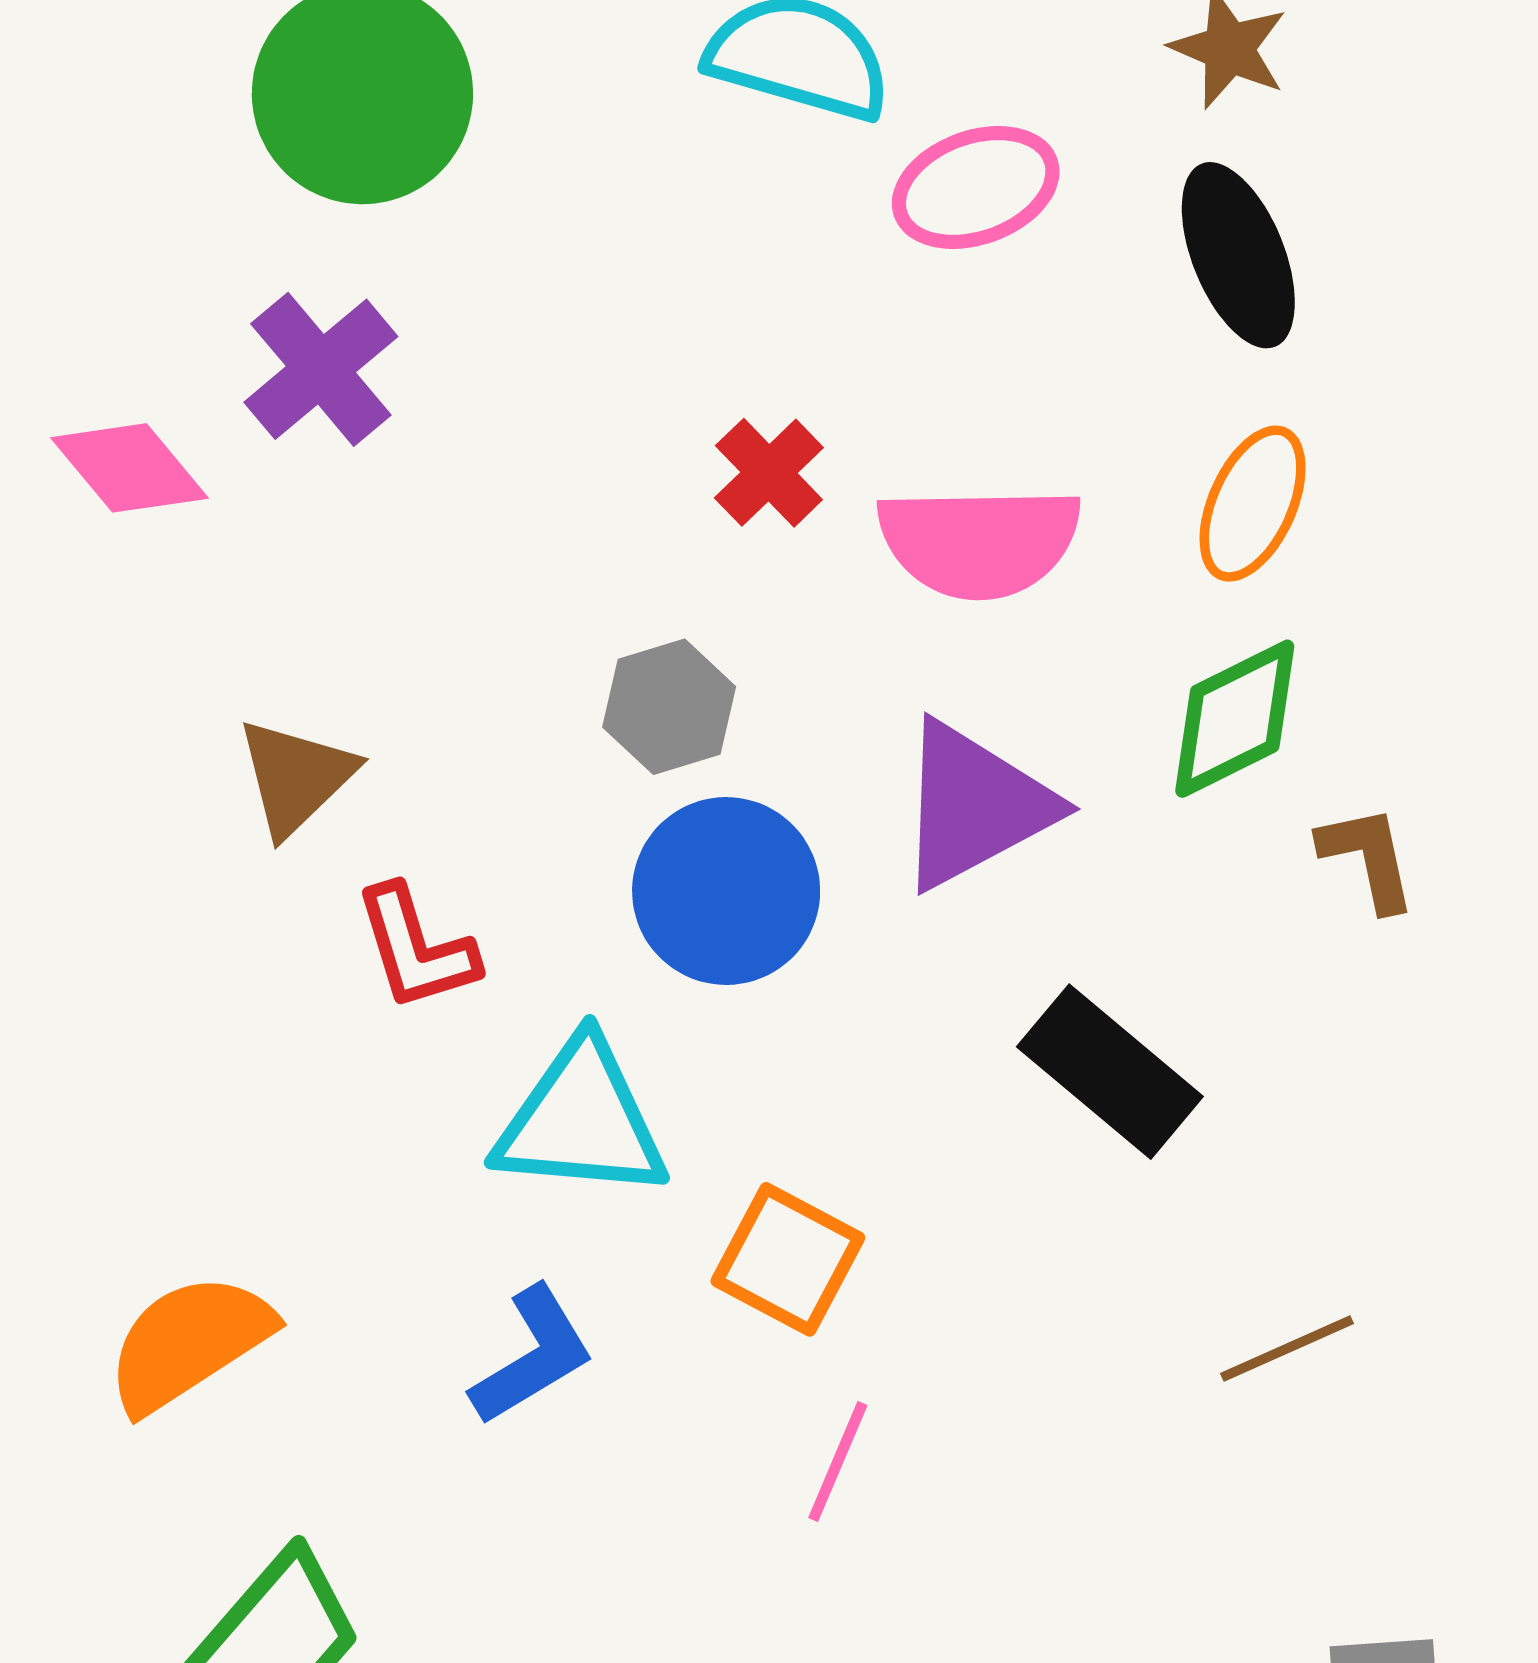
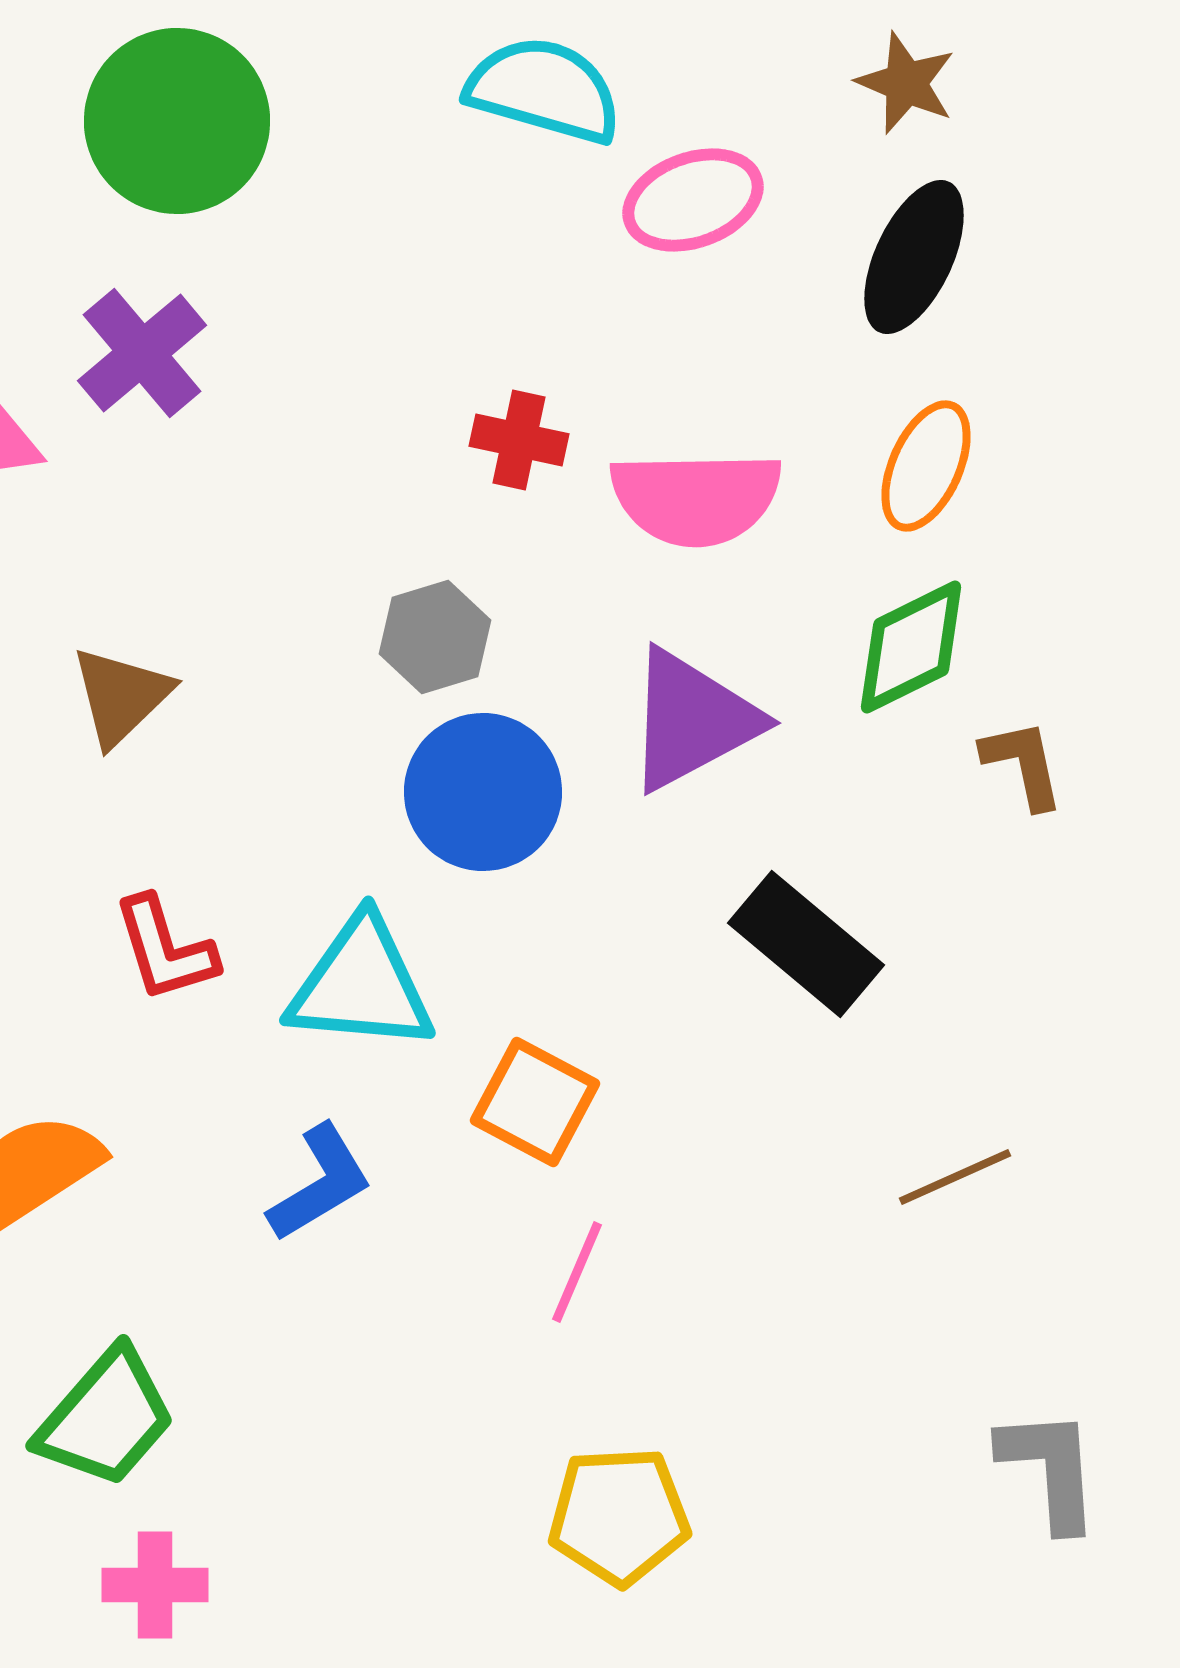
black ellipse: (1238, 255) -> (914, 257), turned 47
red cross: (769, 473) -> (519, 440), turned -34
red L-shape: (416, 948) -> (165, 949), moved

